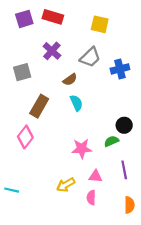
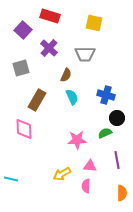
purple square: (24, 19) -> (23, 30), moved, turned -30
gray trapezoid: (90, 57) -> (85, 54), turned 45
blue cross: (120, 69) -> (106, 95), moved, turned 30
brown semicircle: (70, 80) -> (66, 75), turned -32
pink diamond: (25, 137) -> (24, 129), turned -40

